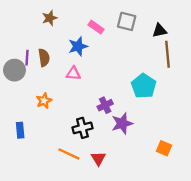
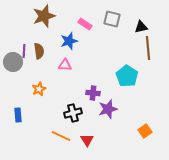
brown star: (50, 18) -> (44, 16), size x1.6
purple cross: (105, 105) -> (93, 93), turned 32
orange square: (164, 148) -> (145, 131), turned 32

